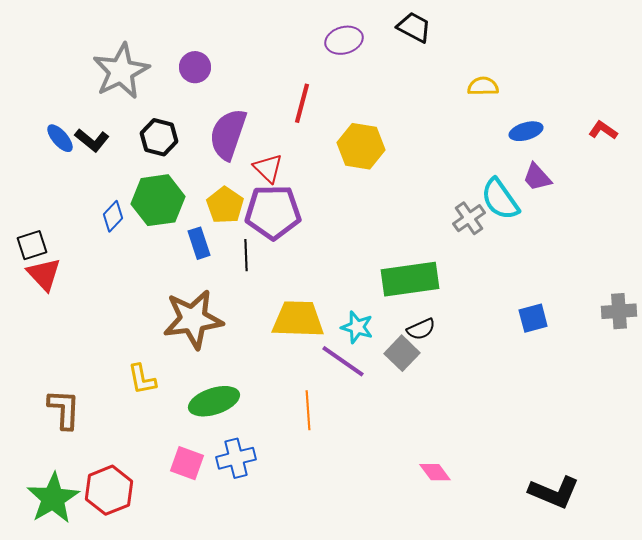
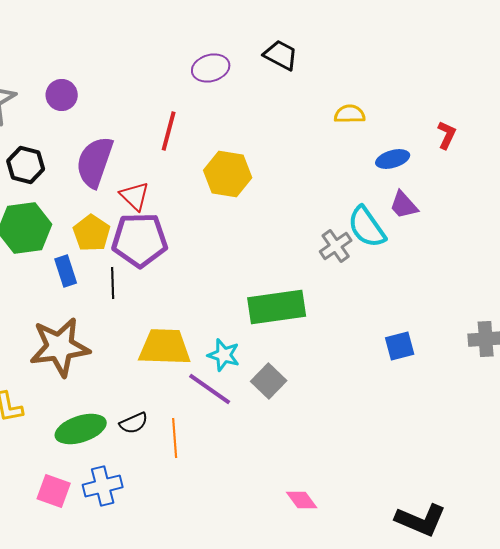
red L-shape: (603, 130) -> (447, 135), moved, turned 80
black semicircle: (421, 329) -> (134, 423), moved

